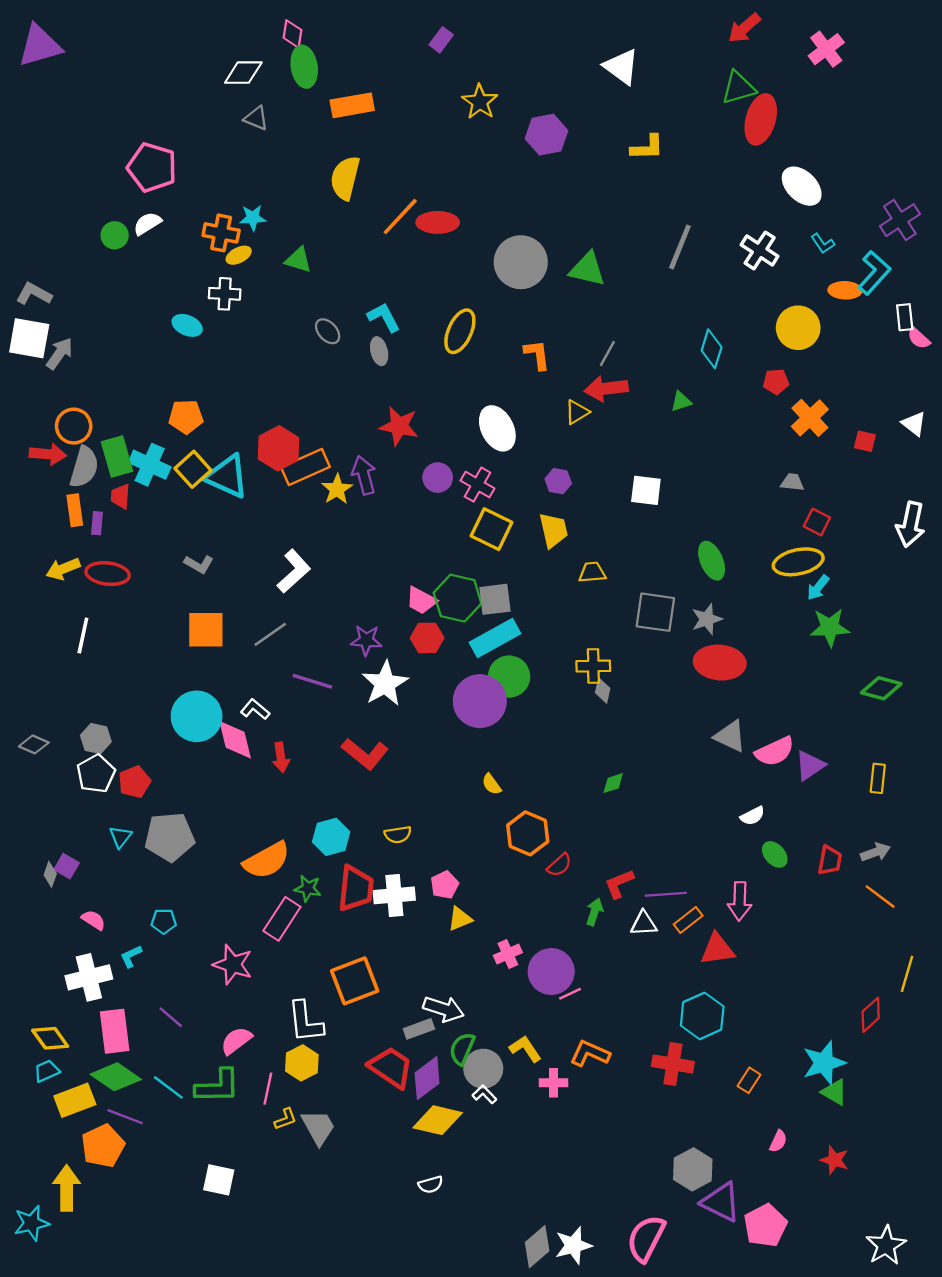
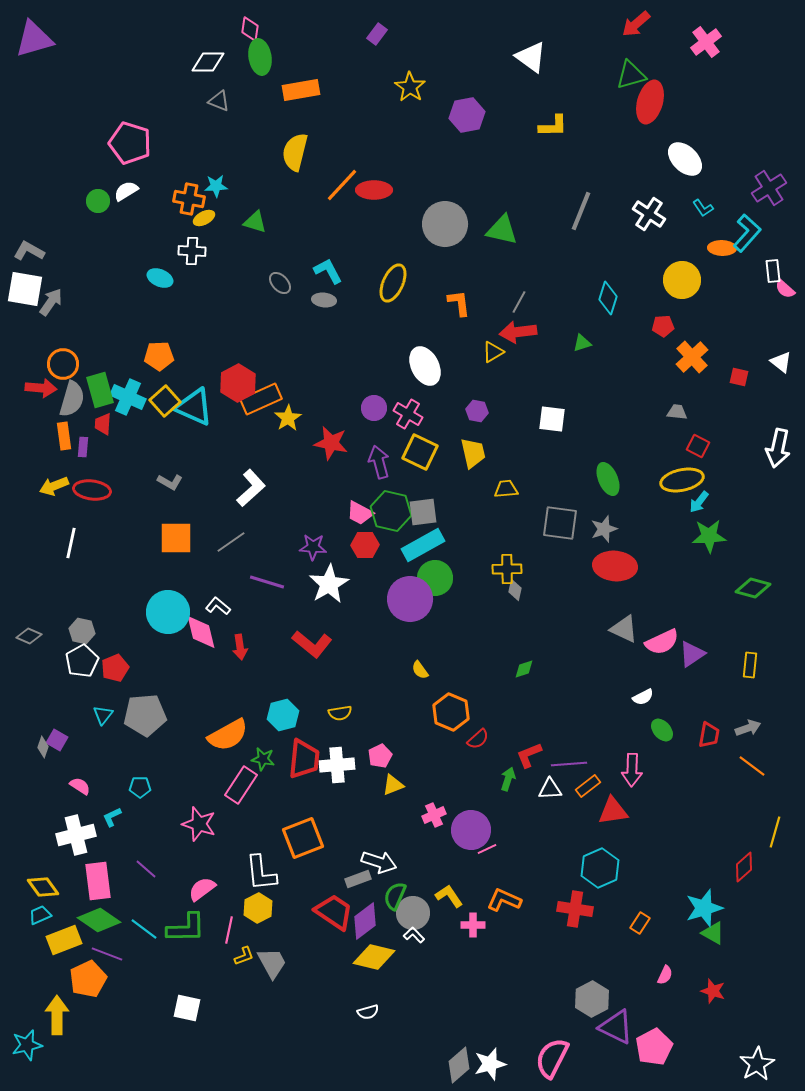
gray ellipse: (379, 351) -> (324, 300), turned -70
red star: (399, 426) -> (331, 443), moved
purple arrow: (364, 475) -> (379, 462), moved

